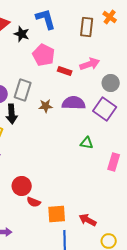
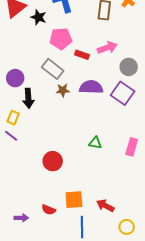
pink pentagon: (44, 55) -> (61, 39), turned -30
gray rectangle: (23, 90) -> (53, 69), moved, turned -70
green triangle: (87, 143) -> (95, 143), moved
red circle: (22, 186) -> (53, 161), moved
red semicircle: (34, 202) -> (49, 210), moved

